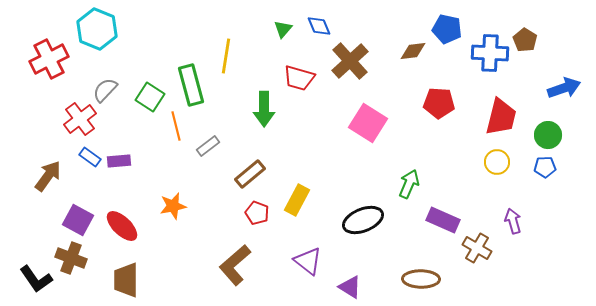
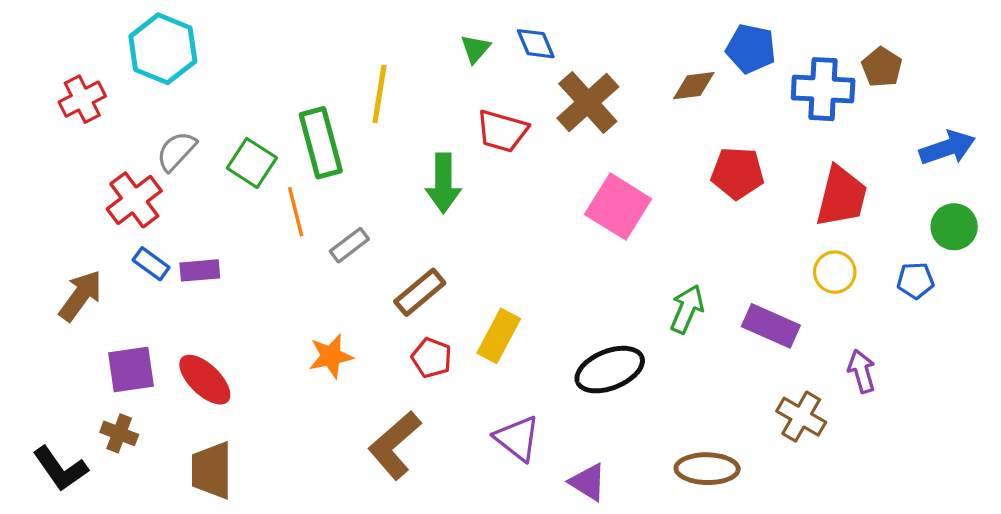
red cross: (49, 59) -> (82, 99), size x0.7
green circle: (548, 135) -> (954, 227), moved
orange star: (173, 206) -> (331, 356), moved
purple square: (78, 220) -> (131, 370), turned -36
purple rectangle: (443, 220) -> (771, 326), moved
brown cross: (71, 258) -> (119, 433), size x0.7

